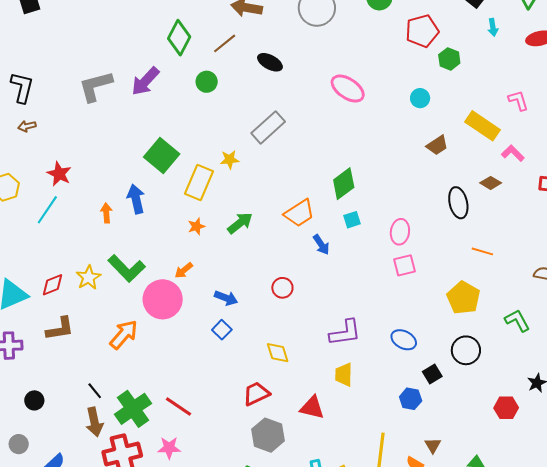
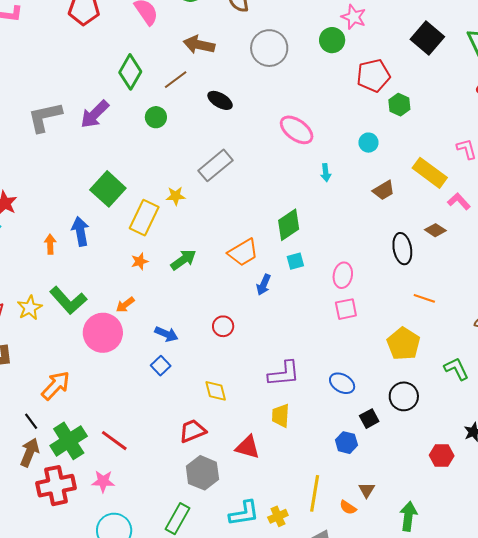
cyan arrow: (493, 27) -> (326, 173), moved
blue arrow: (321, 245) -> (264, 285), turned 55
orange arrow: (124, 334) -> (56, 385), moved
brown arrow: (94, 422) -> (30, 452), turned -148

